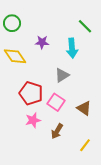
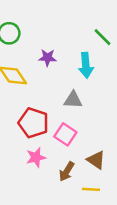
gray triangle: (62, 75) -> (73, 100), turned 35
brown triangle: (84, 108) -> (96, 160), moved
yellow line: (85, 145) -> (91, 189), moved, turned 56

